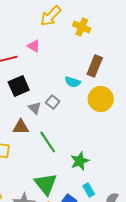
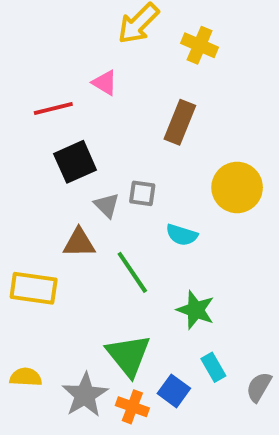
brown rectangle: (95, 66) -> (180, 122), moved
cyan semicircle: (73, 82) -> (182, 235), moved
gray square: (53, 102) -> (142, 193), turned -32
green star: (80, 161) -> (196, 310), turned -30

